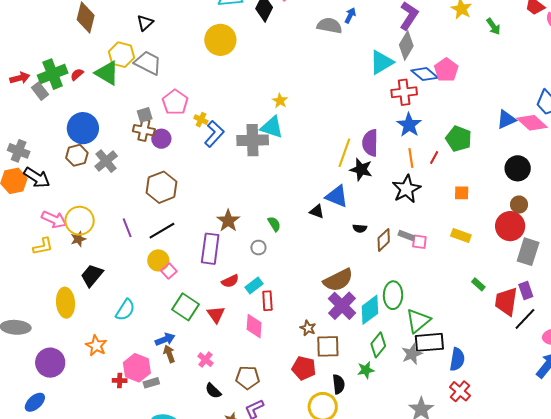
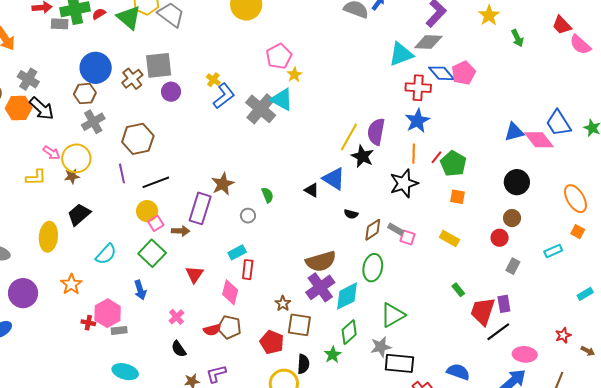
gray diamond: (406, 45) -> (428, 42), turned 52
gray rectangle: (40, 91) -> (60, 24), turned -60
pink pentagon: (175, 102) -> (279, 56), moved
gray square: (145, 115) -> (159, 65), size x1.8
brown cross: (144, 130) -> (132, 79), moved, turned 30
green pentagon: (459, 139) -> (453, 164), moved
gray cross: (253, 140) -> (261, 109), turned 32
gray cross: (106, 161) -> (93, 122), moved
brown hexagon: (162, 187) -> (138, 139), moved
pink arrow: (54, 219) -> (51, 153), size x0.7
red circle: (510, 226) -> (500, 238), size x0.6
gray rectangle: (528, 252) -> (513, 266), size x0.6
red semicircle: (230, 281) -> (212, 330), moved
green ellipse: (393, 295) -> (373, 268), moved
green square: (185, 307) -> (152, 253), moved
blue arrow: (165, 339) -> (140, 290), turned 84
black rectangle: (429, 342) -> (399, 363), moved
brown arrow: (169, 354) -> (181, 231), moved, turned 102
blue semicircle: (457, 359) -> (458, 372), moved, turned -90
green star: (366, 370) -> (333, 355), turned -30
brown pentagon: (248, 378) -> (229, 327), moved

